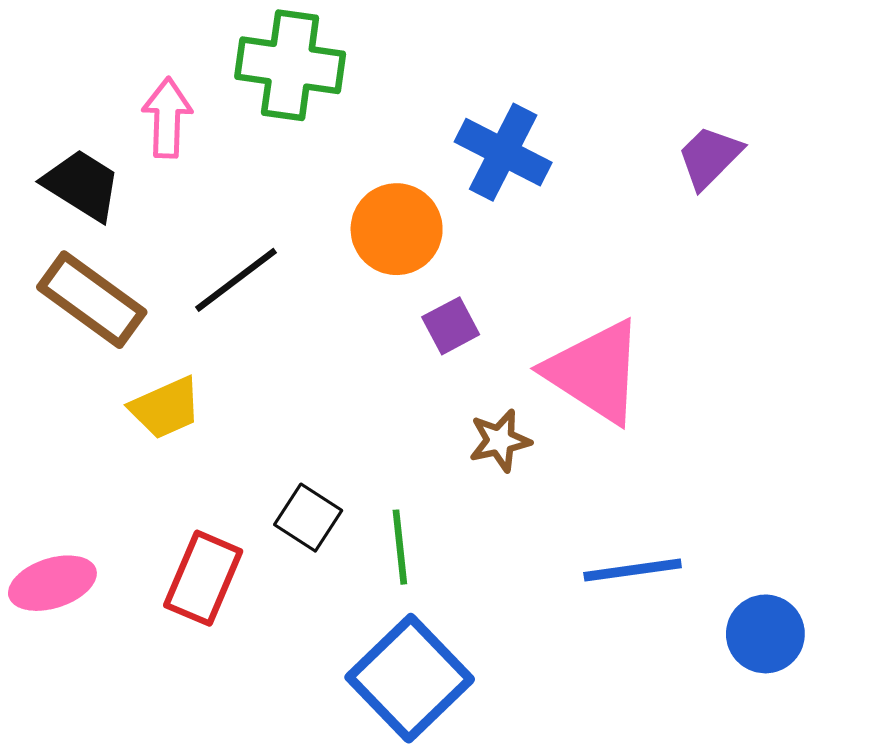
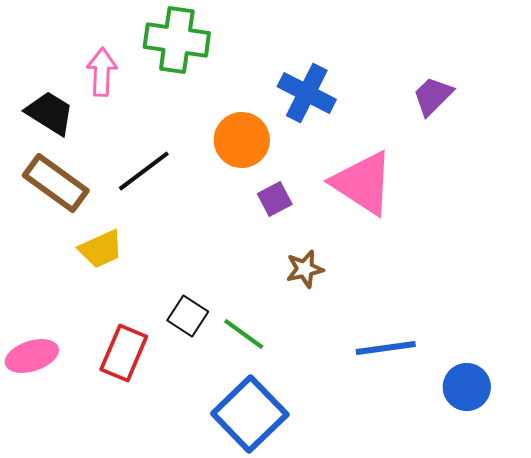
pink triangle: (595, 372) -> (363, 183), moved
green line: (400, 547) -> (244, 334), turned -48

